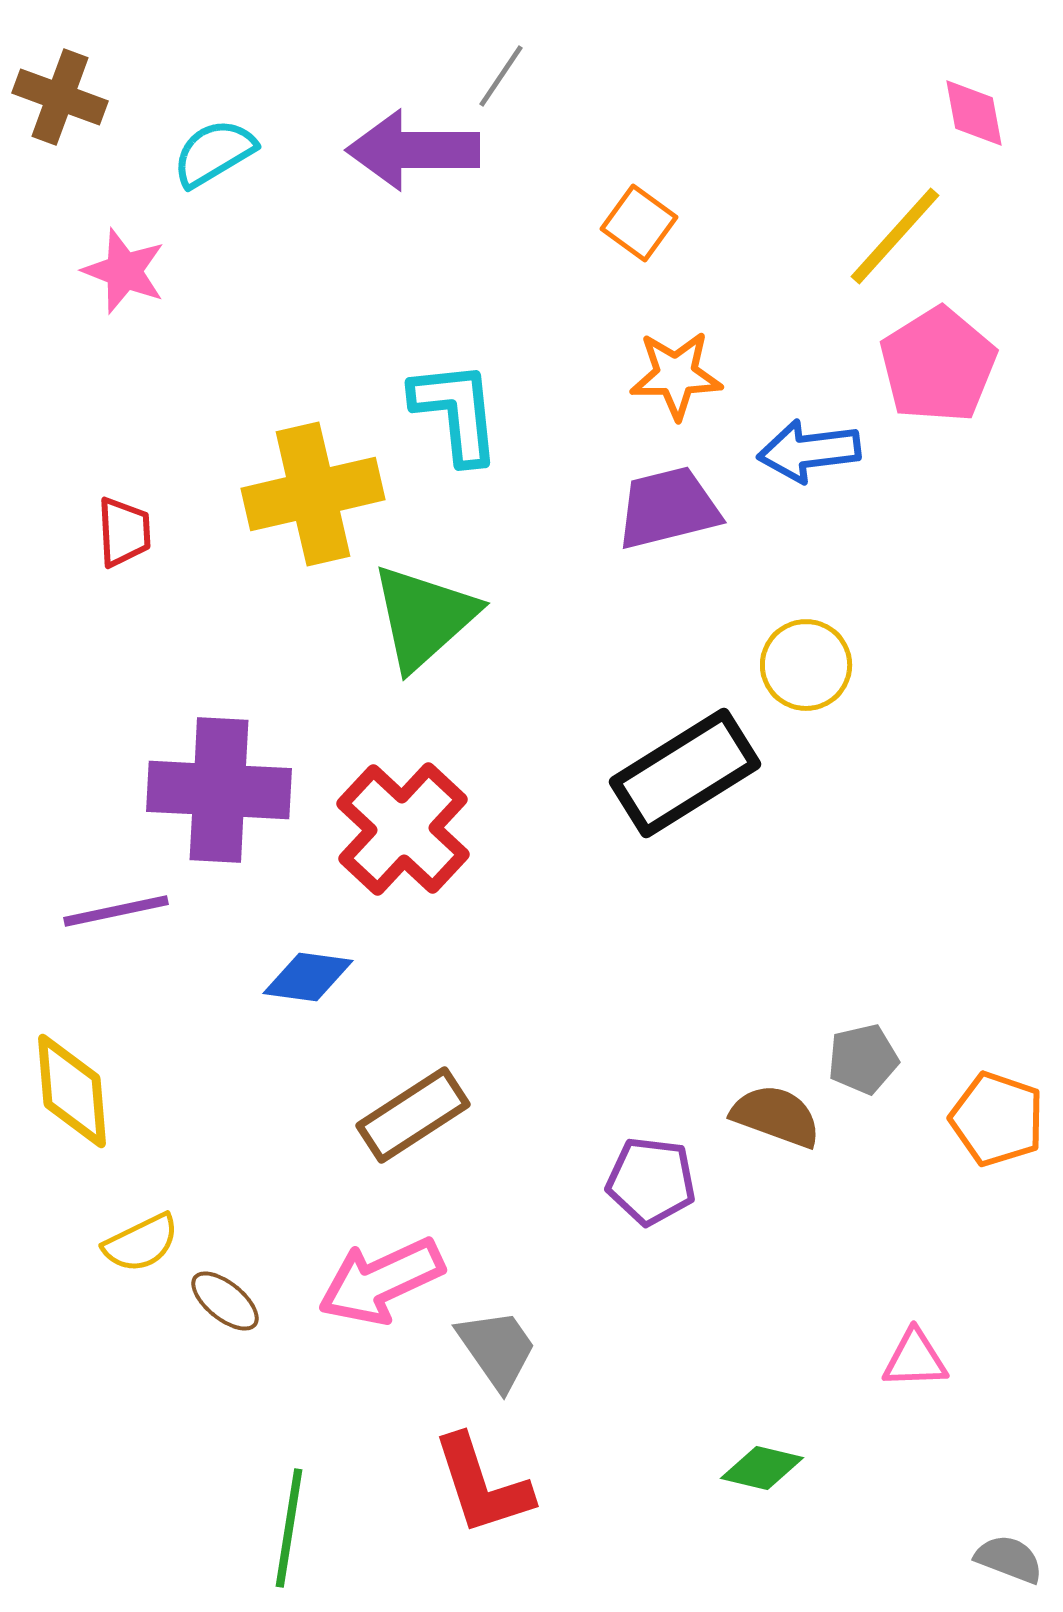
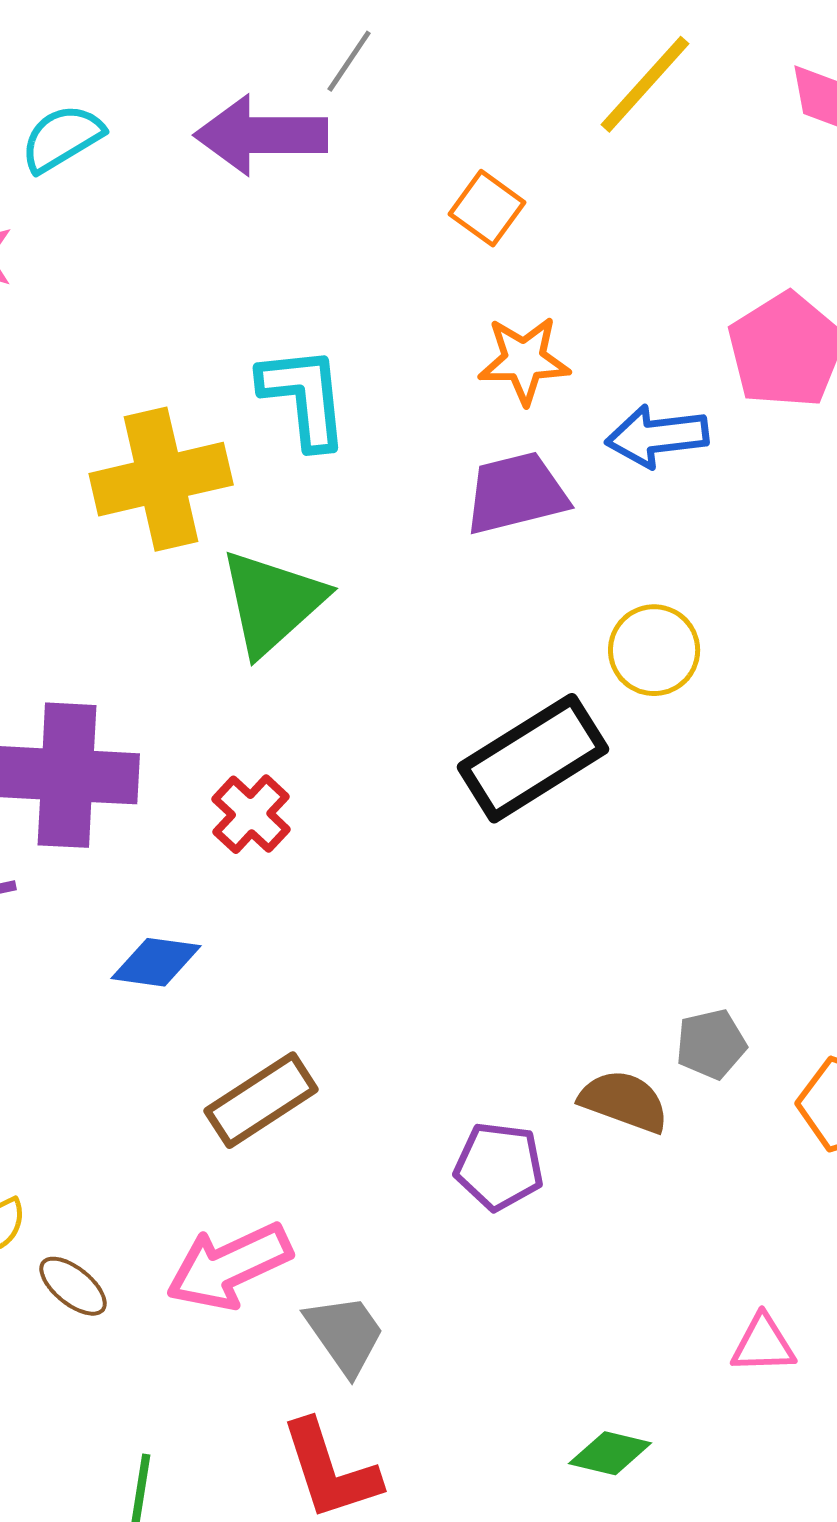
yellow line: (895, 236) -> (645, 84), moved
red cross: (403, 829) -> (251, 814), size x0.6

